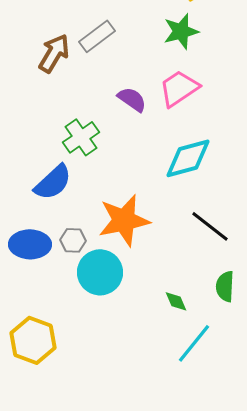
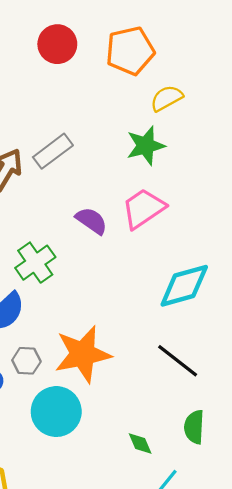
cyan diamond: (188, 158) -> (184, 286), moved
gray hexagon: (73, 240) -> (26, 361), moved

